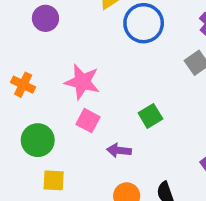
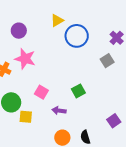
pink star: (82, 82) -> (25, 59), moved
yellow square: (54, 180) -> (26, 117), moved

